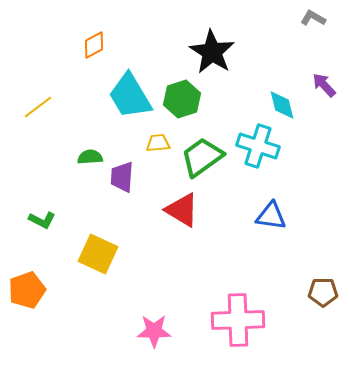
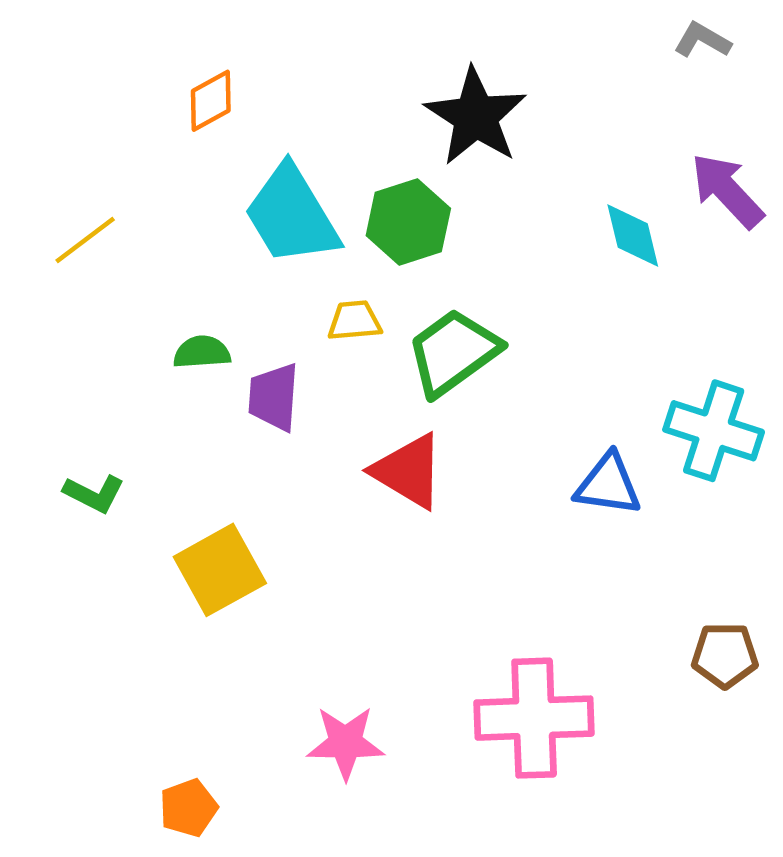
purple arrow: (324, 85) -> (727, 191), size x1.4
cyan cross: (258, 146) -> (714, 431), moved
yellow square: (98, 254) -> (220, 570), turned 36
orange pentagon: (27, 290) -> (188, 808), moved, size x0.7

